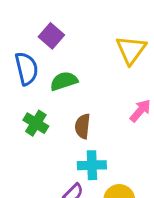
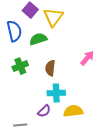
yellow triangle: (131, 50) -> (53, 17), moved
green cross: (36, 123) -> (20, 66), turned 35

